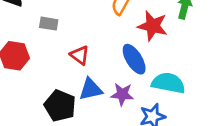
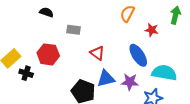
red star: (153, 26) -> (152, 30), size x0.6

